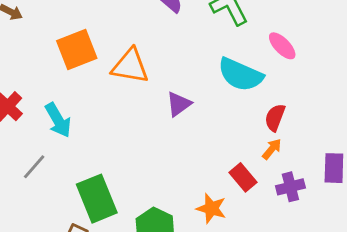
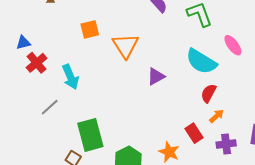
orange square: (77, 49) -> (90, 29), size x0.7
orange triangle: (130, 66) -> (125, 46), turned 40
red semicircle: (275, 118) -> (209, 93), moved

